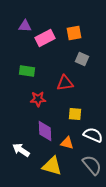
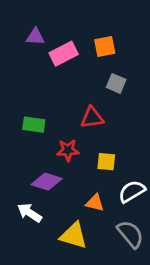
green rectangle: (27, 71) -> (34, 125), moved
red star: (38, 99) -> (68, 150), moved
purple diamond: (45, 131) -> (47, 182), moved, turned -70
white semicircle: (93, 135) -> (132, 191), turned -54

